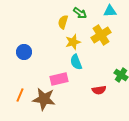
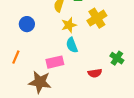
blue circle: (24, 52) -> (27, 24), moved
orange line: (20, 95) -> (16, 57), moved

